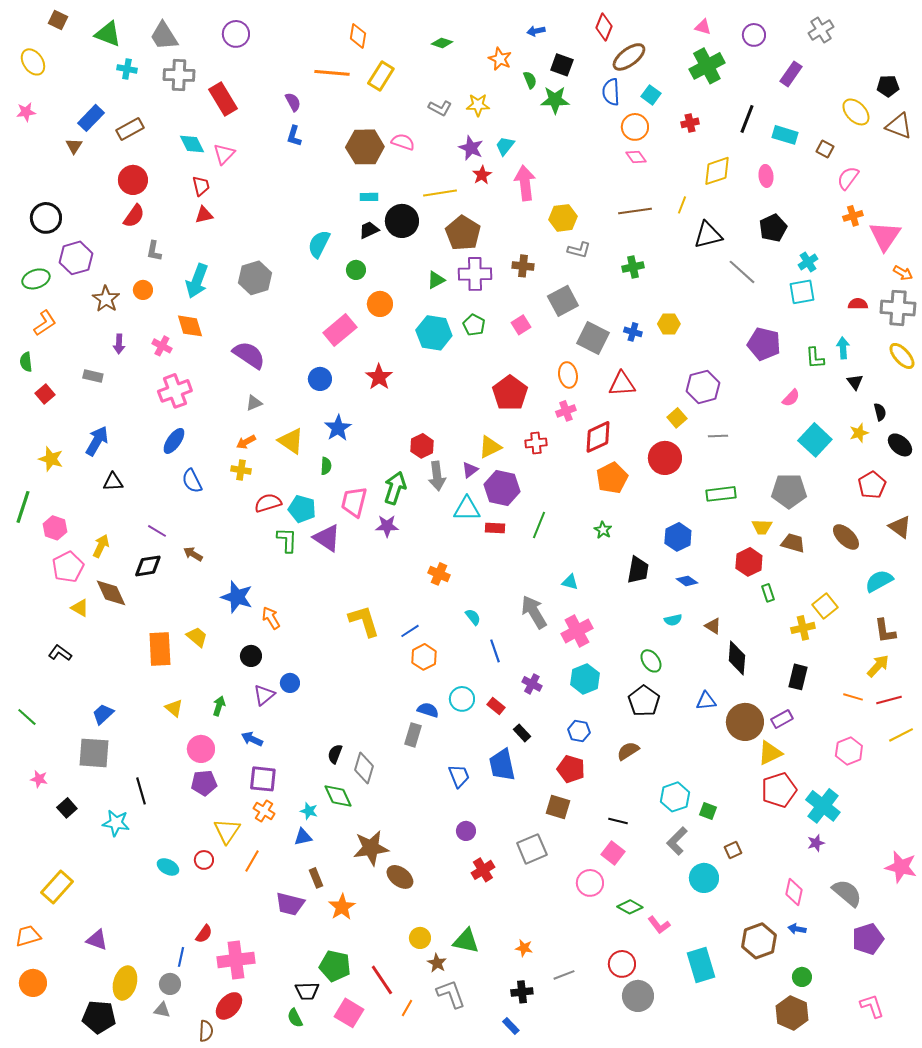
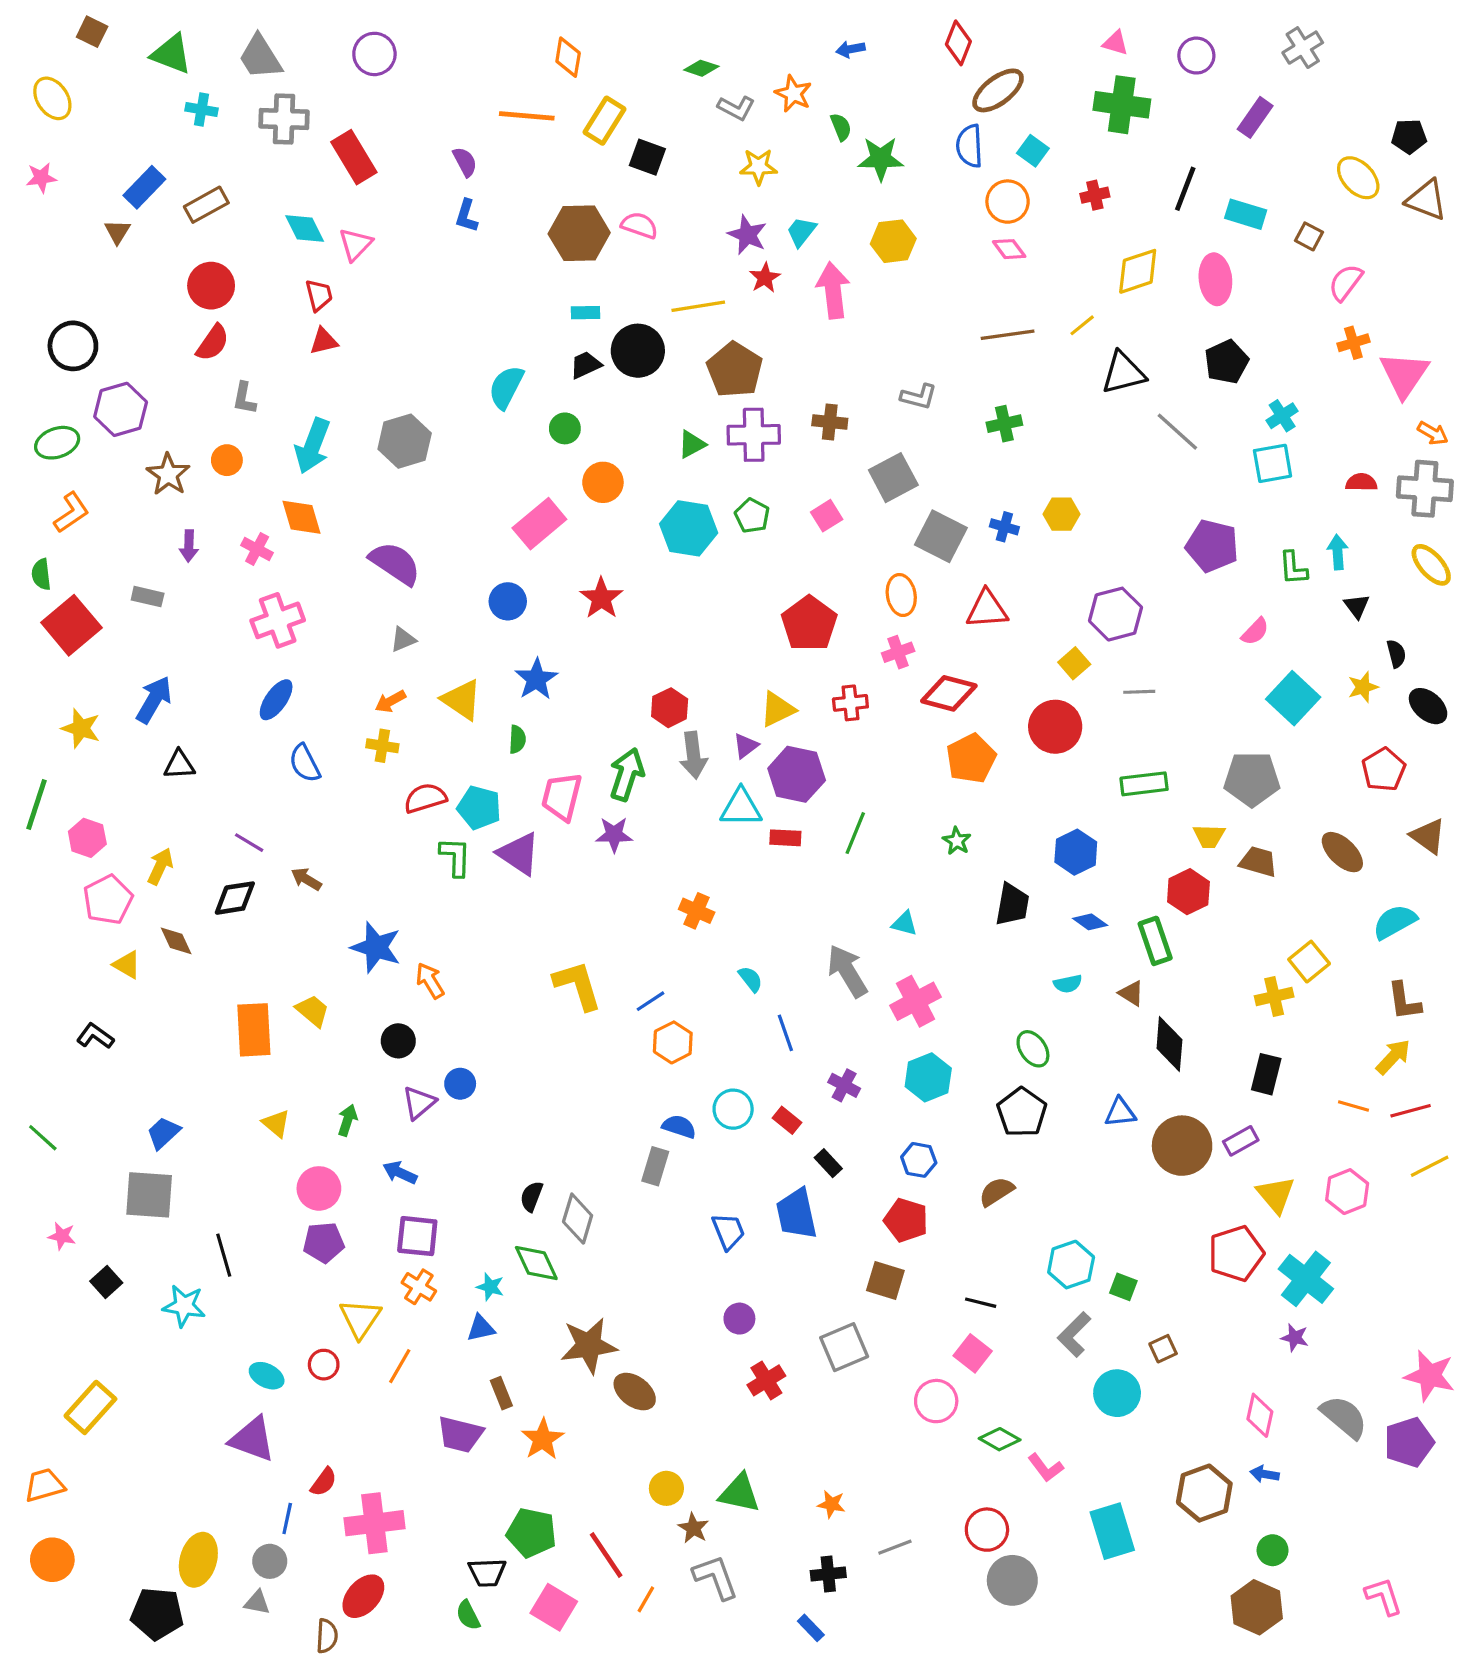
black square: (562, 65) -> (647, 157), moved
green cross: (707, 66) -> (1122, 105), turned 36
gray L-shape: (440, 108) -> (736, 108), moved
pink ellipse: (766, 176) -> (1215, 279), size x1.4
yellow line: (682, 205) -> (1082, 325), turned 30
yellow hexagon: (563, 218) -> (893, 241), moved
red square: (45, 394) -> (71, 625), size x1.8
red diamond: (598, 437) -> (949, 693), turned 40
brown diamond: (111, 593) -> (176, 941), size x0.7
green rectangle: (768, 593) -> (1155, 941), moved, size x1.6
yellow triangle: (770, 753) -> (1276, 1195), moved, turned -44
purple star: (816, 843) -> (1295, 1338), turned 30
purple pentagon: (868, 939) -> (1409, 1442), moved
purple triangle: (97, 940) -> (252, 1439), moved, size x1.4

